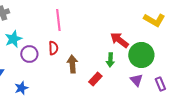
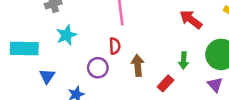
red arrow: (119, 40) -> (191, 19), moved
purple circle: (29, 54) -> (98, 68), moved

